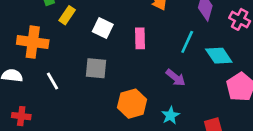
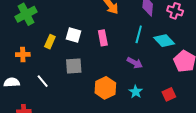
yellow rectangle: (67, 15) -> (50, 42), moved
orange cross: (33, 42) -> (23, 55), size x0.6

